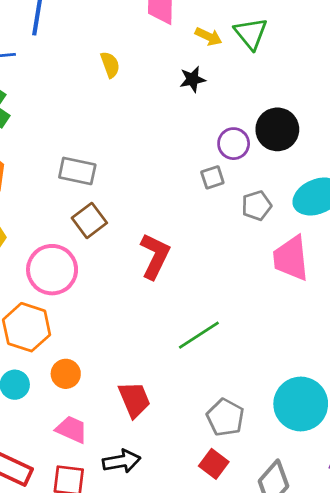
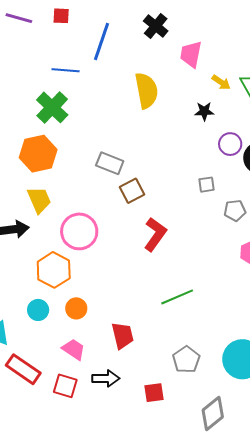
yellow semicircle: (110, 65) -> (146, 91), size x1.8
purple circle: (234, 144) -> (230, 144), moved
brown square: (89, 220) -> (132, 191), moved
red square: (214, 464) -> (154, 393), moved, turned 35

